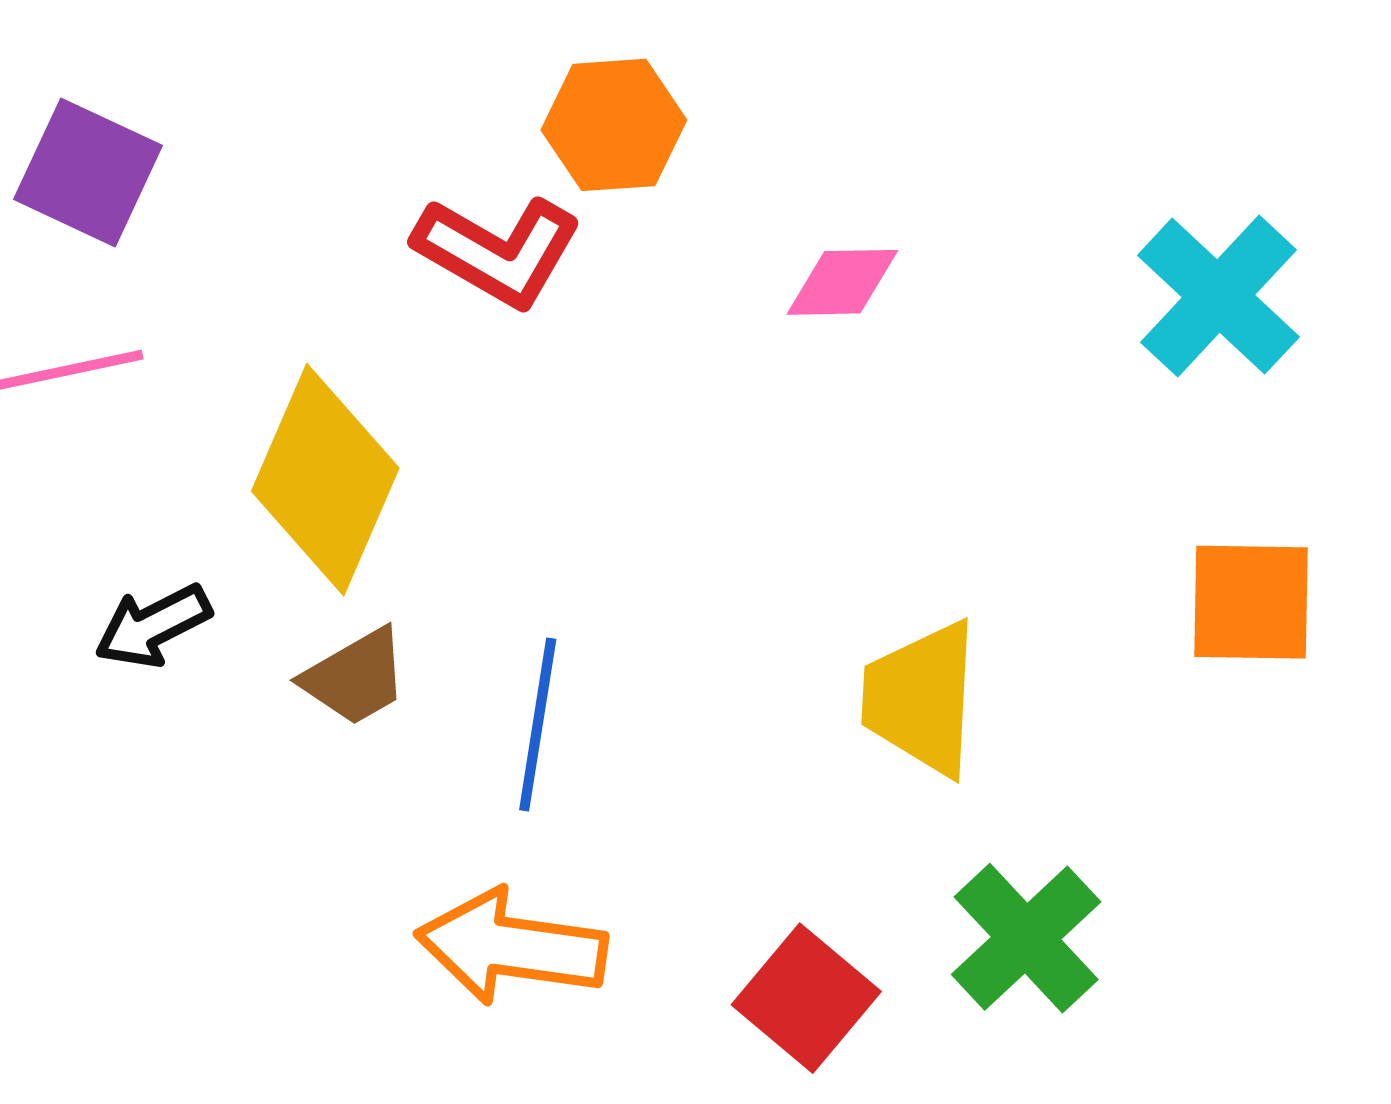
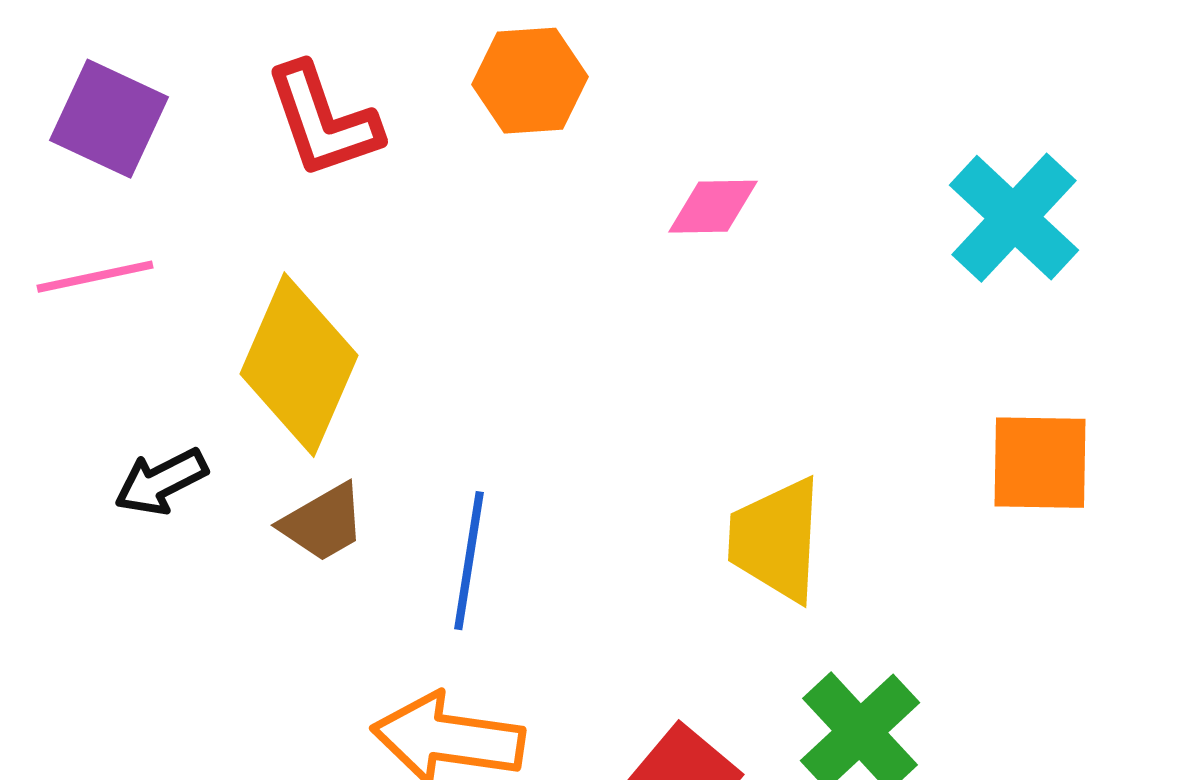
red L-shape: (498, 251) -> (323, 121), moved, turned 41

